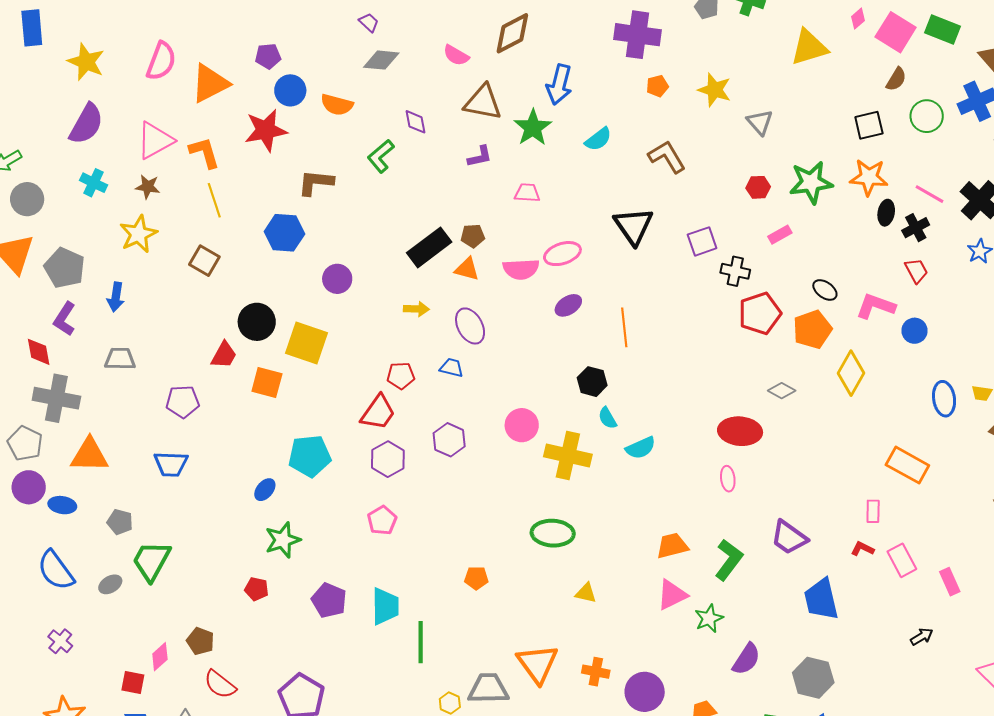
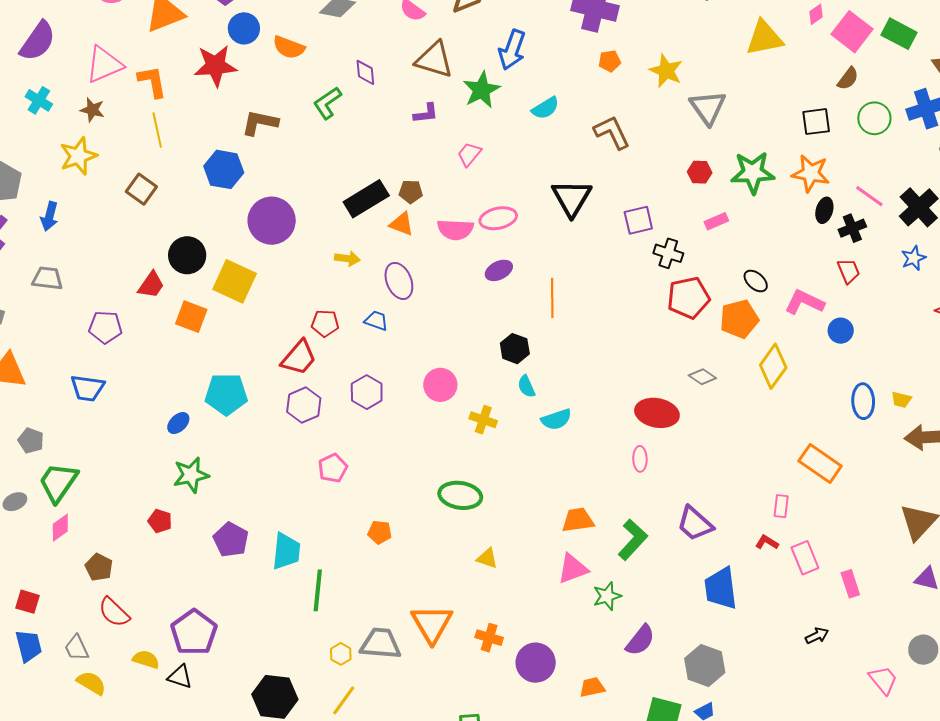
gray triangle: (760, 122) -> (708, 108), size x1.4
pink trapezoid: (527, 193) -> (469, 154), turned -60
purple circle: (337, 279) -> (272, 221), size x1.6
yellow cross: (568, 455) -> (483, 420), size x0.6
pink pentagon: (382, 520) -> (333, 468), moved
pink diamond: (160, 657) -> (60, 528), moved

